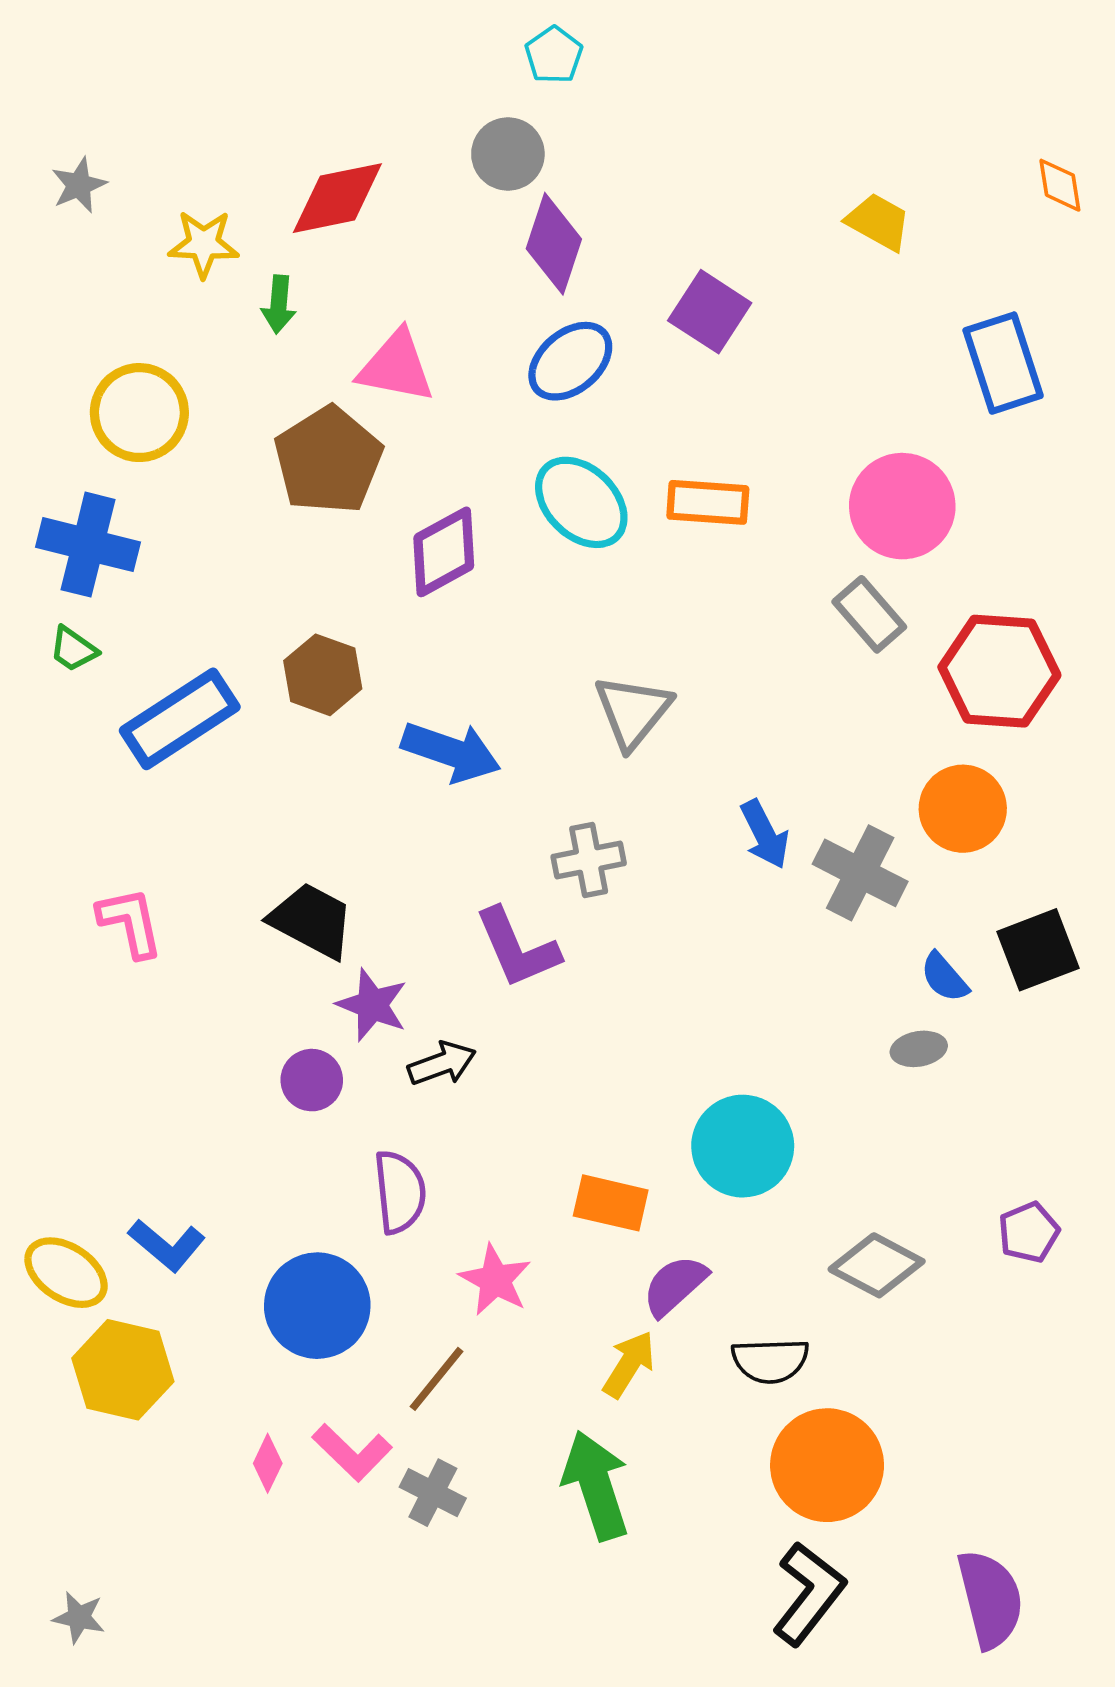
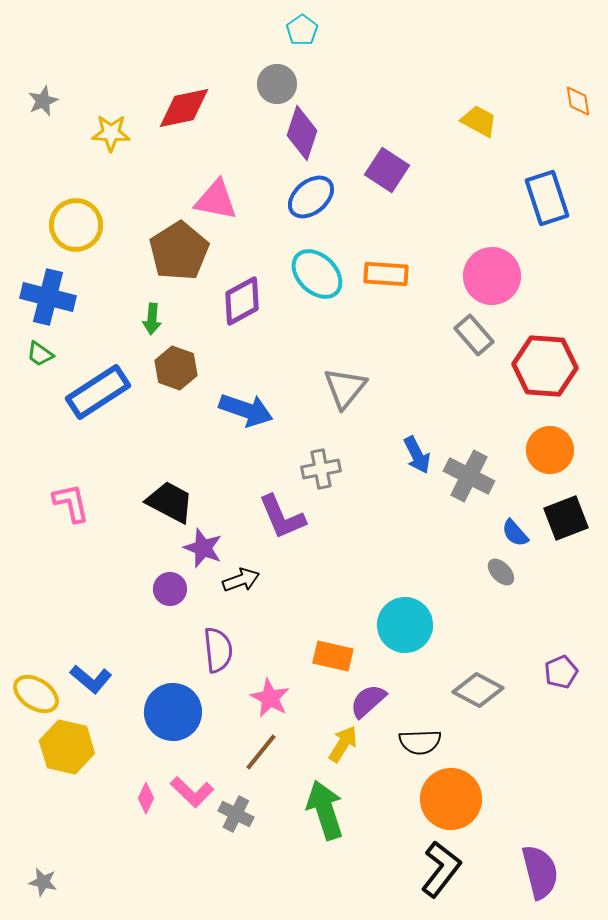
green arrow: (279, 304) -> (152, 319), moved
orange circle: (963, 809) -> (550, 450), moved
gray ellipse: (919, 1049) -> (501, 572), turned 56
brown line: (436, 1379) -> (261, 752), moved

